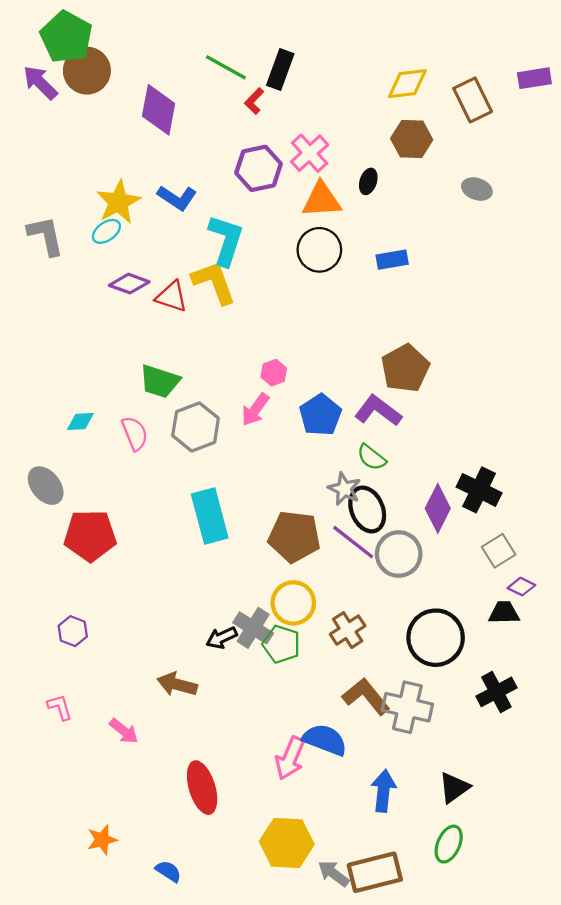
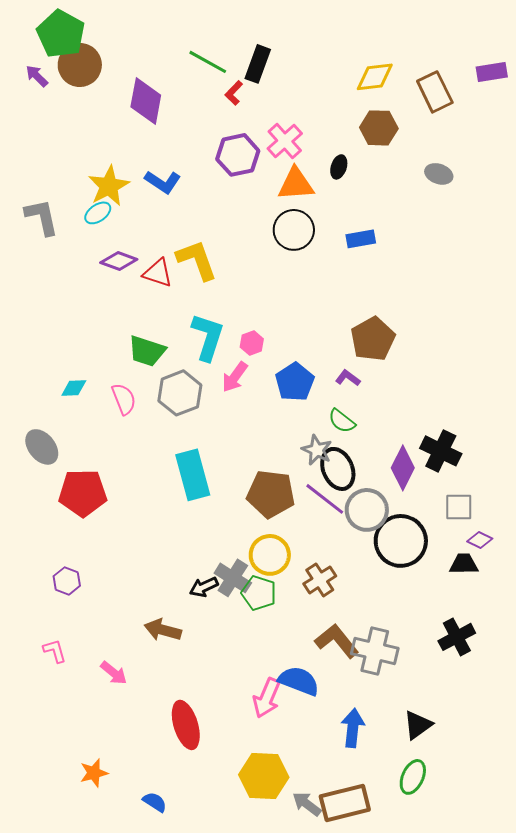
purple arrow: (40, 83) -> (37, 76), size x0.7
cyan L-shape: (226, 240) -> (208, 337), moved
purple L-shape: (378, 411) -> (348, 378), size x0.6
gray square: (499, 551) -> (459, 507), turned 32
black circle: (436, 638) -> (401, 541), moved

